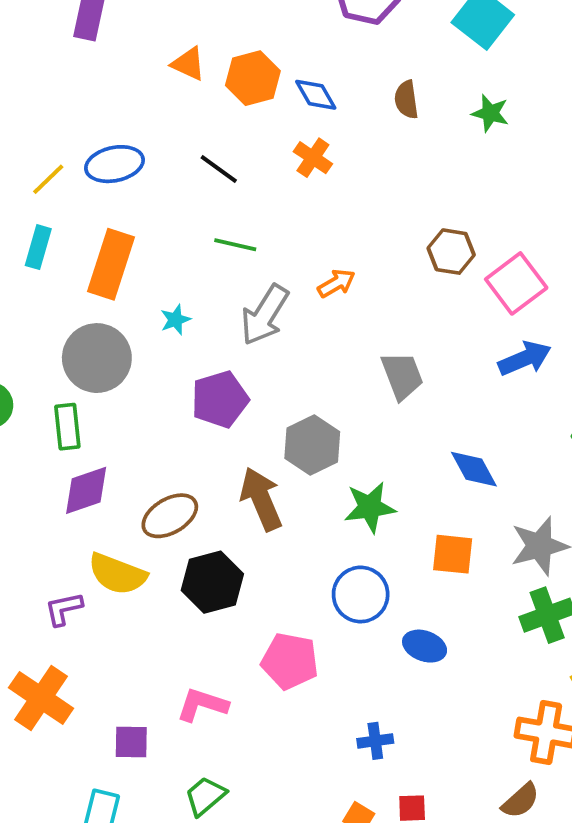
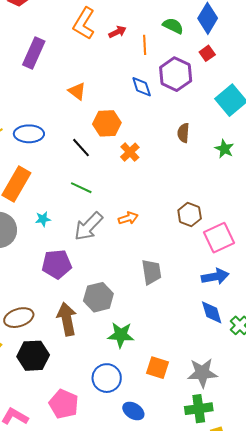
orange hexagon: (253, 78) -> (107, 123), moved
blue diamond: (316, 95) -> (142, 87), moved
blue diamond: (474, 469) -> (212, 312), moved

